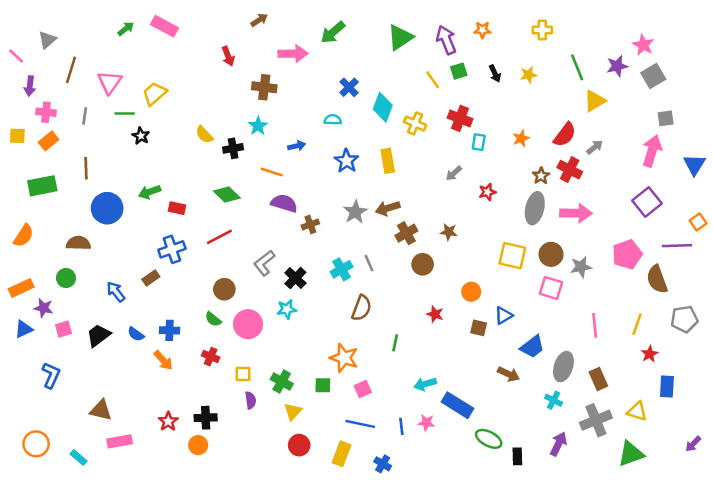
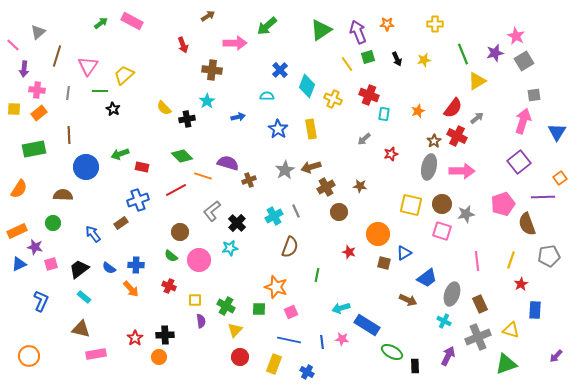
orange line: (272, 172) -> (203, 176), moved
orange circle: (471, 292) -> (378, 234), size x1.5
cyan rectangle: (78, 458) -> (84, 297), moved

